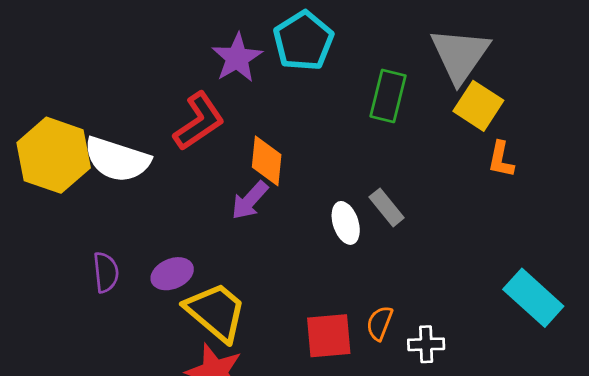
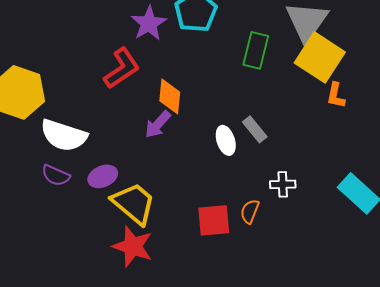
yellow square: (478, 106) -> (320, 57), size x1.4
white semicircle: (117, 159) -> (64, 135), moved
purple semicircle: (106, 272) -> (56, 175), turned 120
white cross: (426, 344) -> (283, 184), moved

